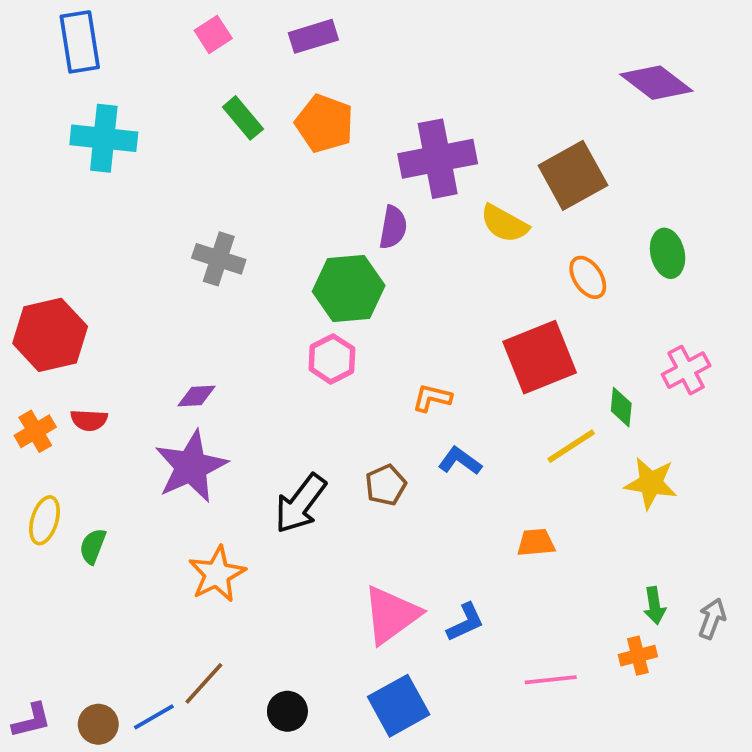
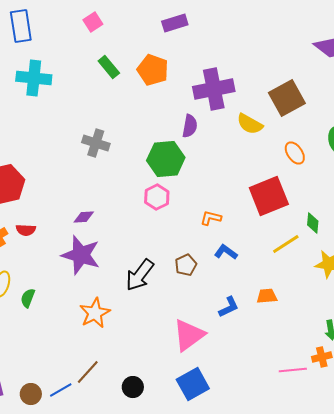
purple rectangle: (313, 36) -> (175, 23), moved
purple star: (191, 467) -> (81, 255), turned -30
blue L-shape: (465, 622) -> (229, 307), moved
pink line: (551, 680) -> (293, 370), moved

